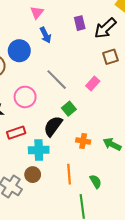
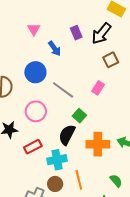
blue arrow: (45, 35) -> (55, 49), moved
blue circle: (19, 51) -> (35, 72), moved
orange cross: (83, 141) -> (98, 144), size x1.6
orange line: (69, 174) -> (79, 180), moved

